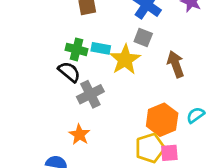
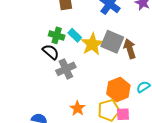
gray square: (143, 37) -> (112, 42), moved, size x1.6
cyan rectangle: (101, 48) -> (75, 35), turned 32
orange star: (79, 135) -> (78, 108), moved

